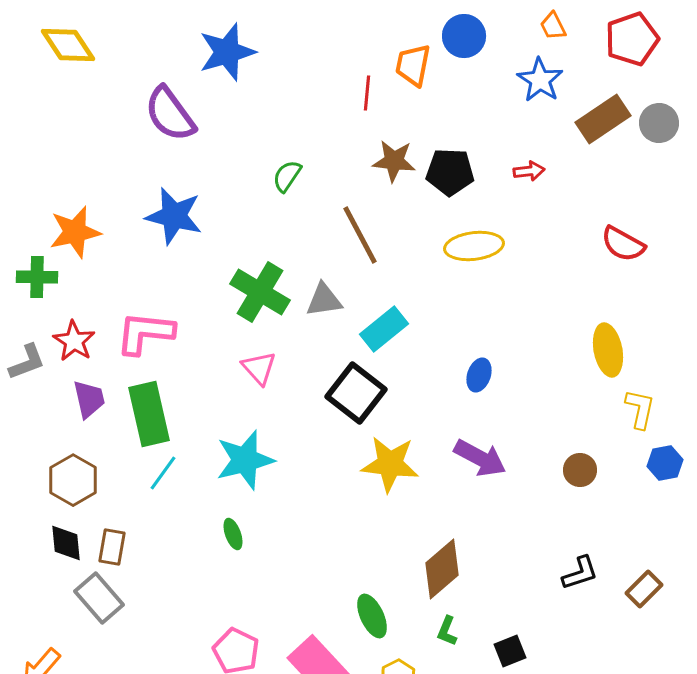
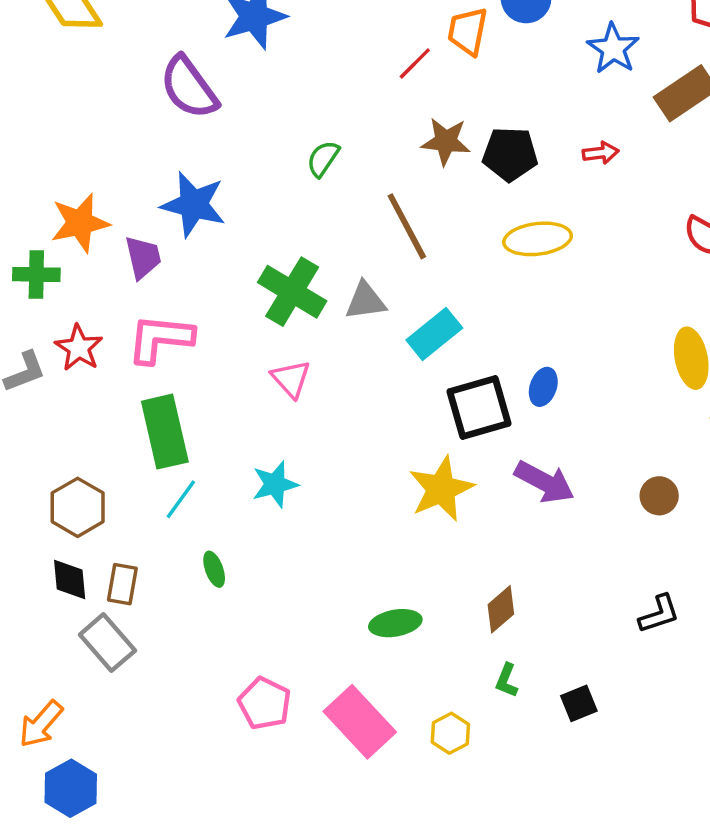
red line: (367, 93) -> (415, 63), turned 40
black square: (356, 393) -> (479, 407), moved, turned 36
purple trapezoid: (89, 399) -> (143, 257), moved
cyan star: (245, 460) -> (275, 484), size x0.7
yellow star: (390, 464) -> (441, 489), turned -30
green ellipse: (233, 534) -> (214, 569), moved
brown diamond: (442, 569) -> (501, 609), size x0.7
green ellipse: (372, 616) -> (395, 623), moved, turned -75

